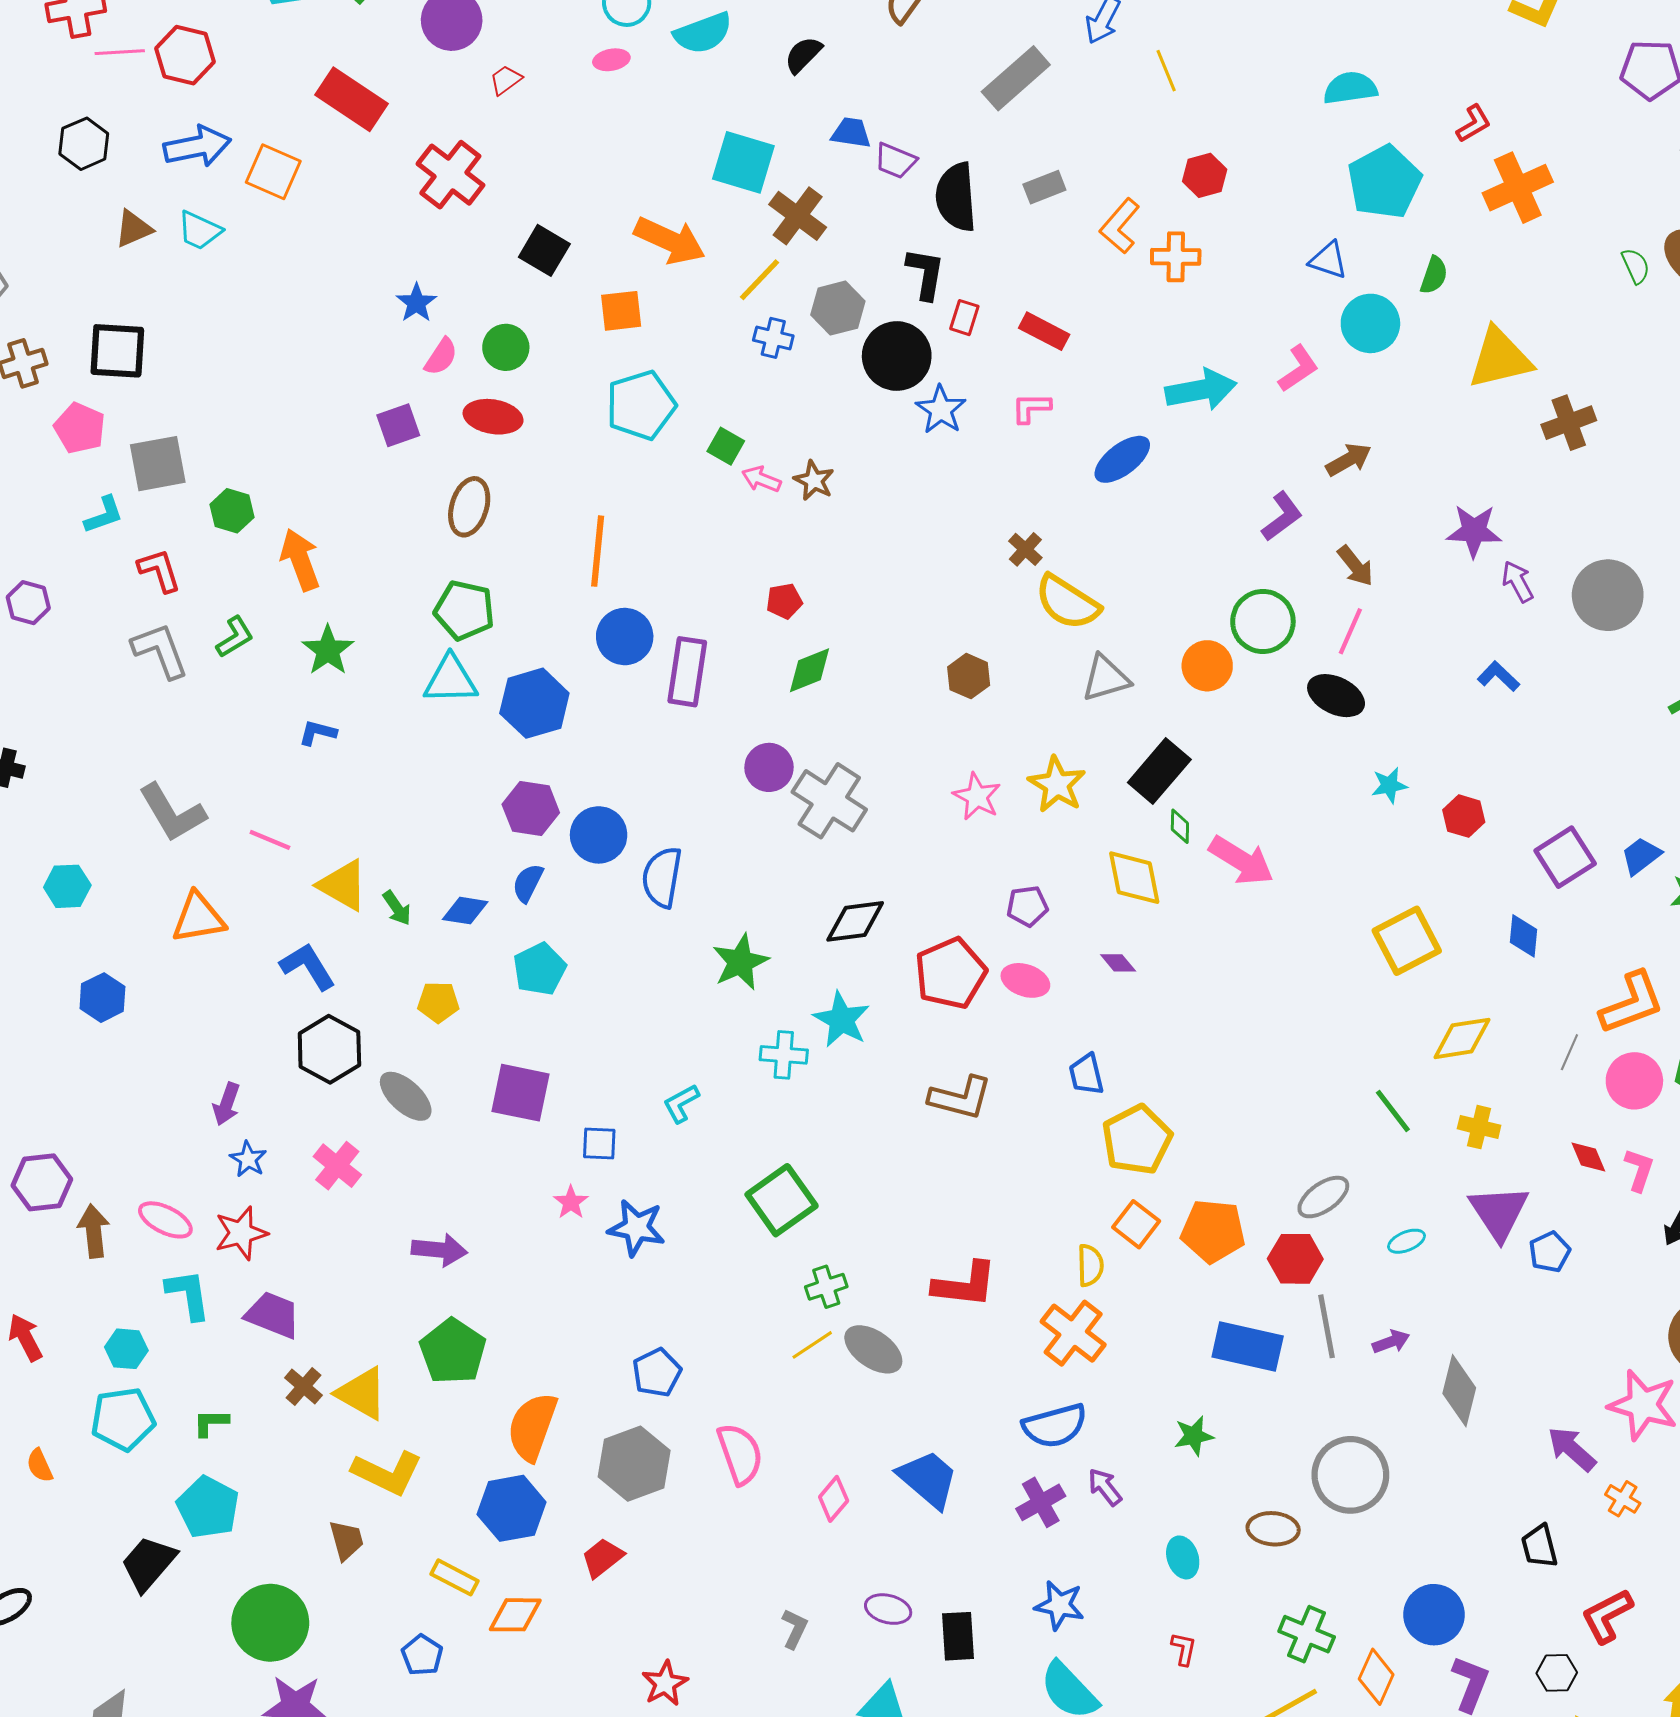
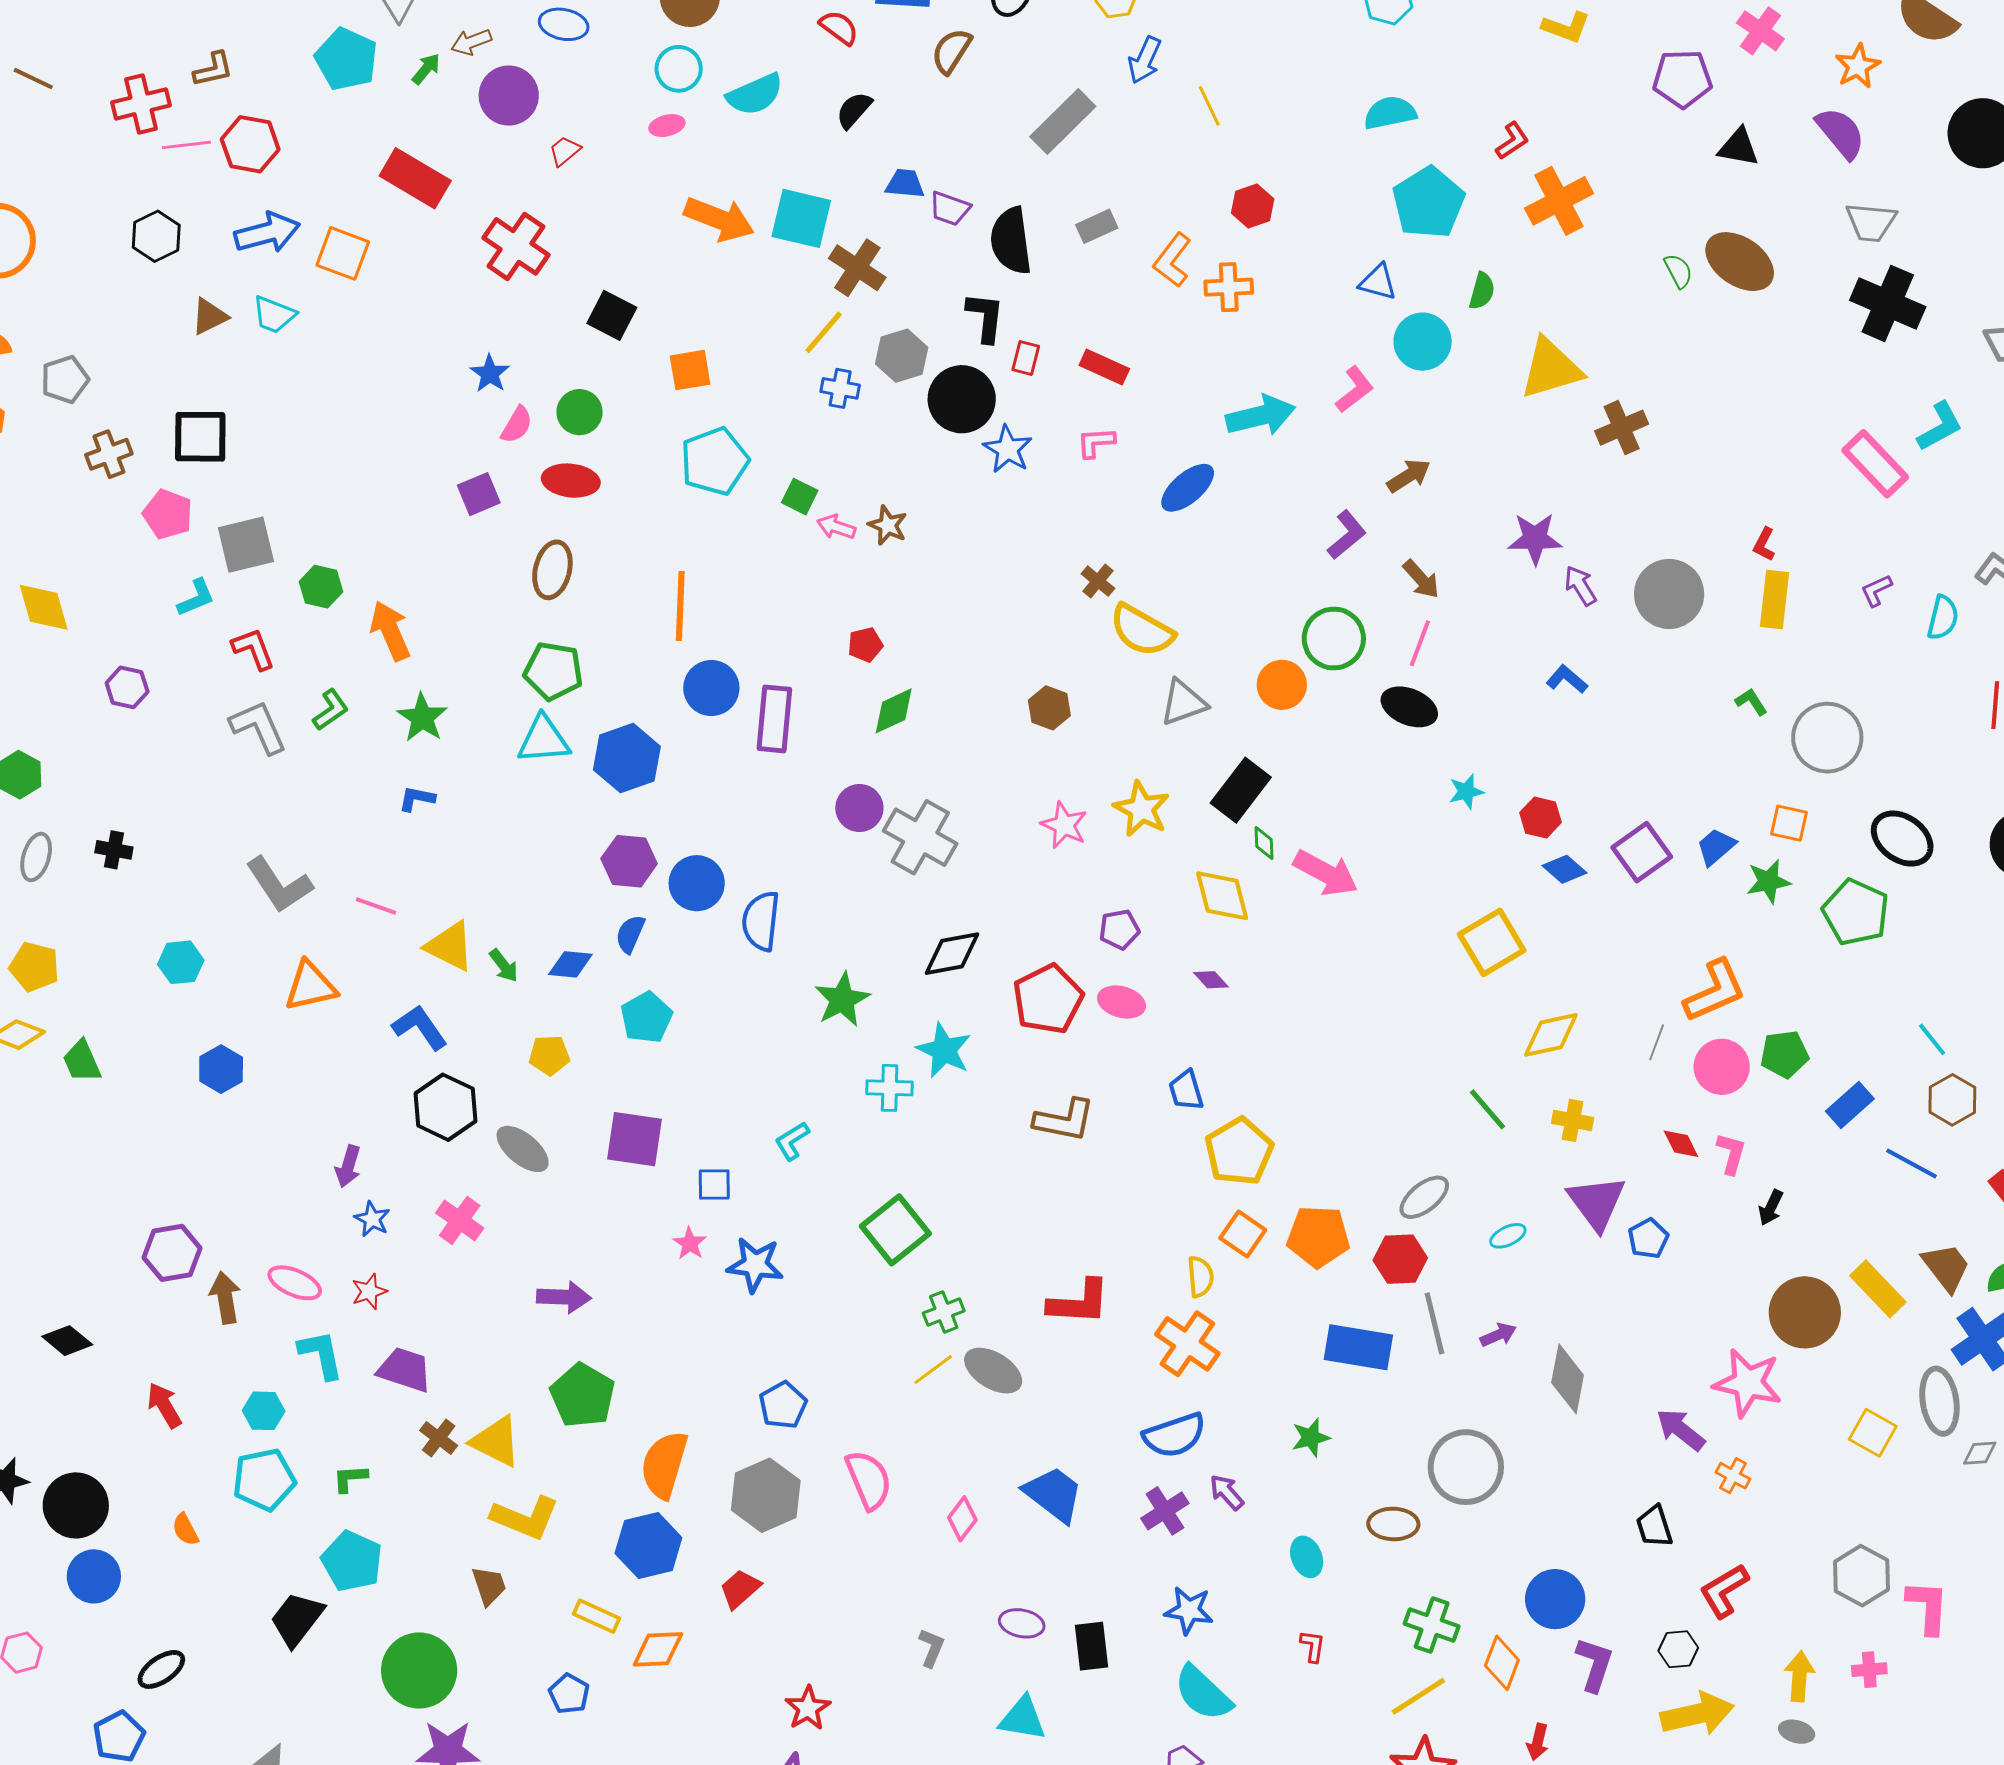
orange arrow: (670, 241) -> (719, 219), moved
blue diamond: (1523, 936) -> (1565, 869), moved, turned -51
red star: (241, 1233) -> (369, 1292), size x0.7

